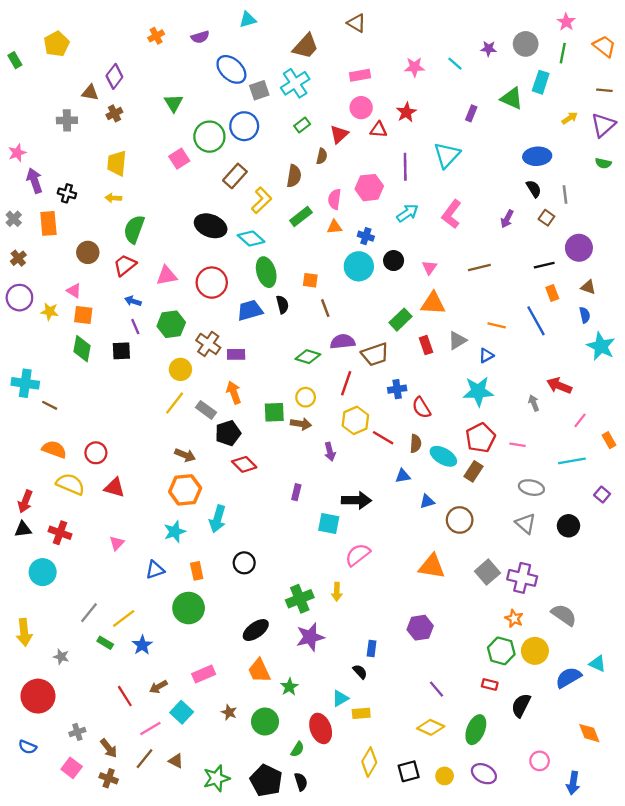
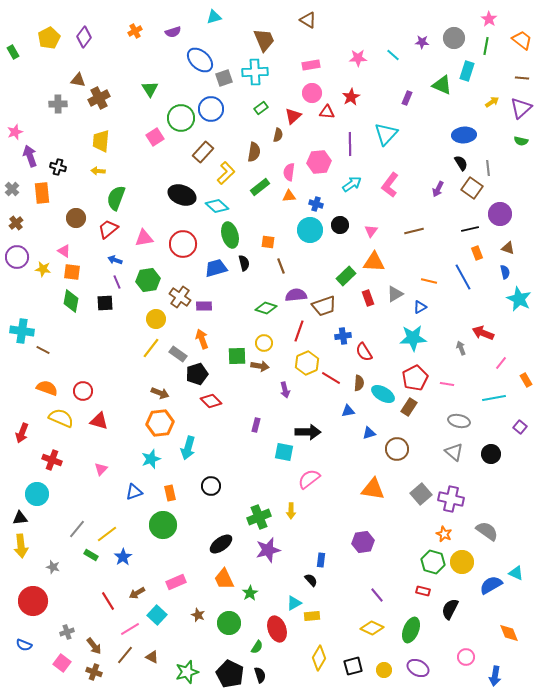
brown trapezoid: (306, 46) -> (264, 40), turned -65
purple diamond: (114, 76) -> (84, 37), moved
cyan cross: (295, 83) -> (255, 72), turned 30
brown cross: (114, 113) -> (99, 98), size x1.5
brown square: (546, 218) -> (472, 188), size x1.5
black triangle: (23, 529) -> (20, 518), moved

